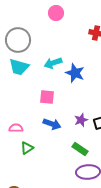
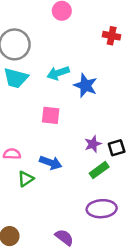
blue arrow: (52, 124) -> (51, 163), moved
green rectangle: (80, 149) -> (99, 170), moved, turned -70

